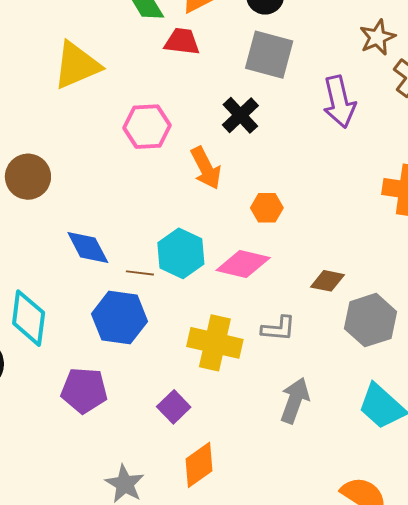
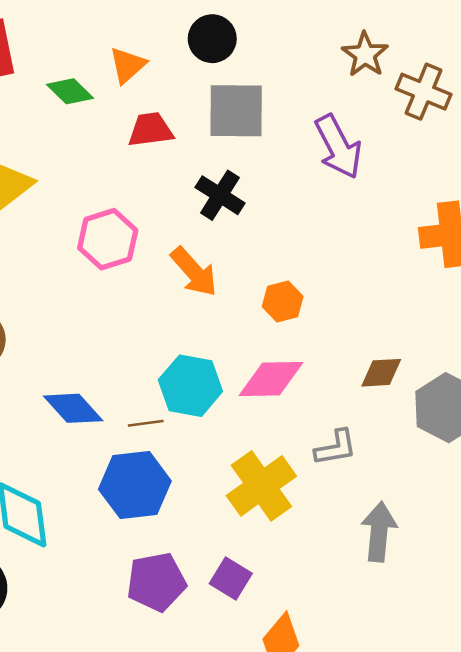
red trapezoid: (182, 42) -> (151, 130), moved
yellow cross: (215, 343) -> (261, 486), turned -34
purple pentagon: (84, 390) -> (156, 582), moved

